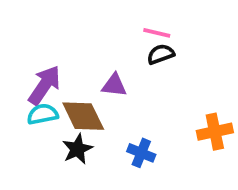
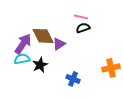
purple triangle: (114, 85) -> (59, 44), turned -40
brown diamond: (83, 116) -> (43, 36), moved
black star: (77, 149) -> (40, 65), moved

